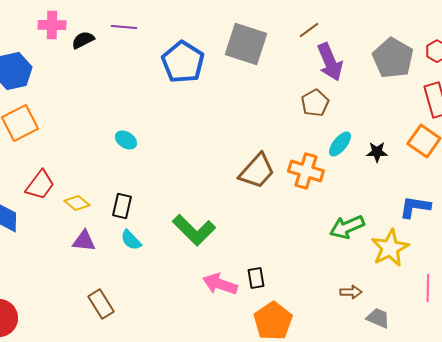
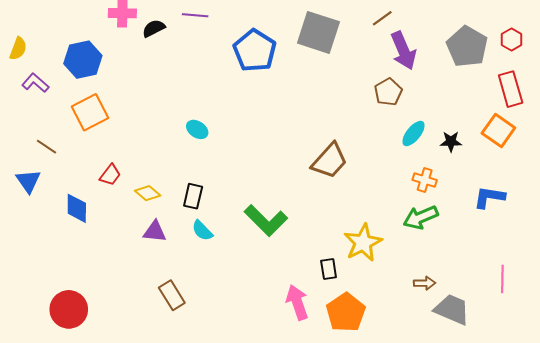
orange cross: (306, 171) -> (425, 180), moved, size x0.7
red trapezoid: (40, 185) -> (110, 175), size x0.7
yellow star: (390, 248) -> (363, 243), moved
pink arrow: (220, 284) -> (297, 302), moved, turned 52
gray trapezoid: (378, 318) -> (452, 309), size x1.5

